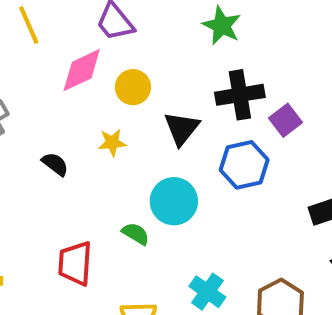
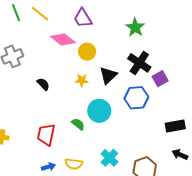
yellow line: (29, 25) -> (40, 14), turned -36
pink diamond: (82, 70) -> (63, 40), turned 55
black cross: (240, 95) -> (139, 63), turned 35
yellow star: (112, 143) -> (82, 80), moved

